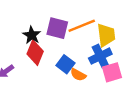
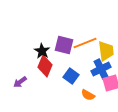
orange semicircle: (78, 75) -> (88, 95), moved

